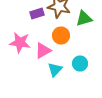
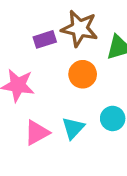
pink triangle: (43, 50) -> (37, 133), moved

